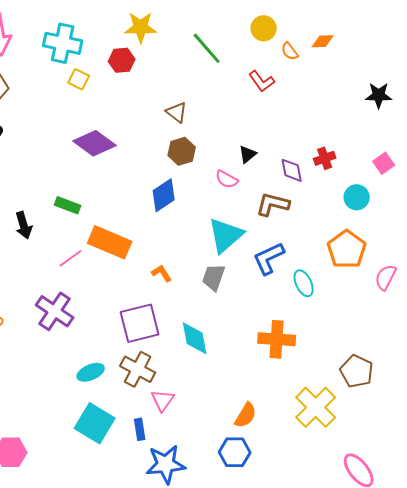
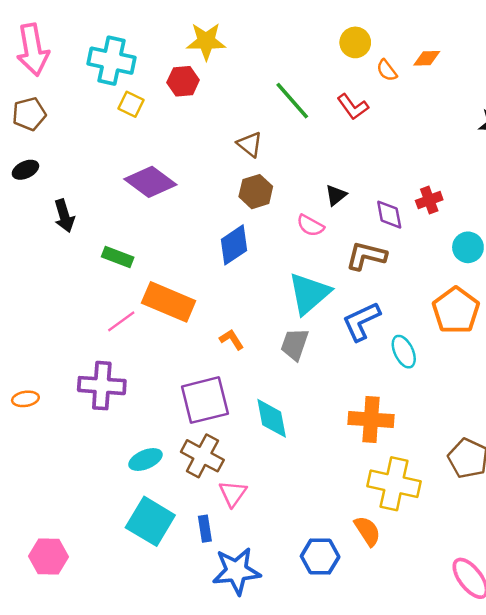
green line: (207, 48) -> (292, 101), moved
black arrow: (24, 225) -> (64, 216), moved
purple cross: (55, 311) -> (102, 386), turned -30
yellow cross: (316, 407) -> (394, 484), moved, turned -33
orange semicircle: (246, 415) -> (367, 531), moved, turned -64

